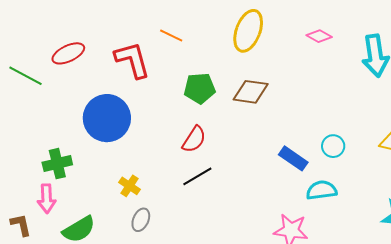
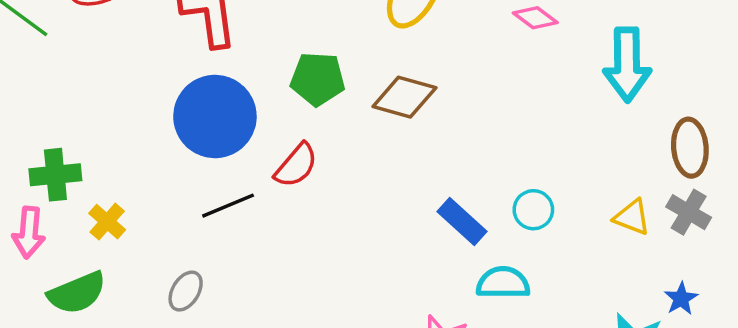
blue circle: (107, 118) -> (215, 117), moved
black line: (197, 176) -> (228, 206), moved
yellow cross: (129, 186) -> (107, 222), moved

